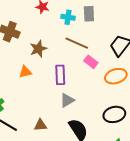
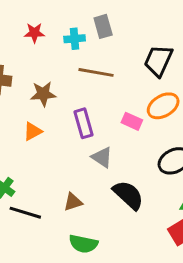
brown star: (38, 49) -> (43, 94), turned 30
pink rectangle: (91, 62) -> (132, 121), moved
gray triangle: (67, 100) -> (102, 157), turned -42

